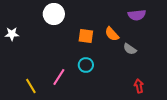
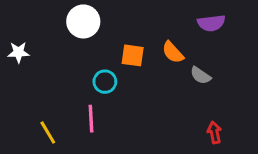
cyan circle: (86, 65) -> (105, 82), moved
pink line: (59, 77) -> (91, 119), turned -36

